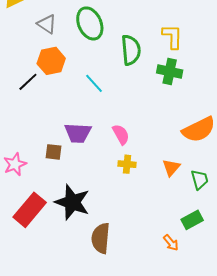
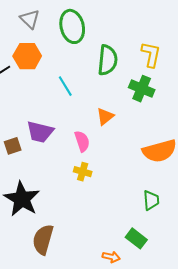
brown square: (53, 152) -> (13, 146), turned -36
orange triangle: (171, 168) -> (105, 116), moved
green rectangle: (192, 220) -> (136, 238), turned 55
orange arrow: (171, 243) -> (111, 257), turned -48

